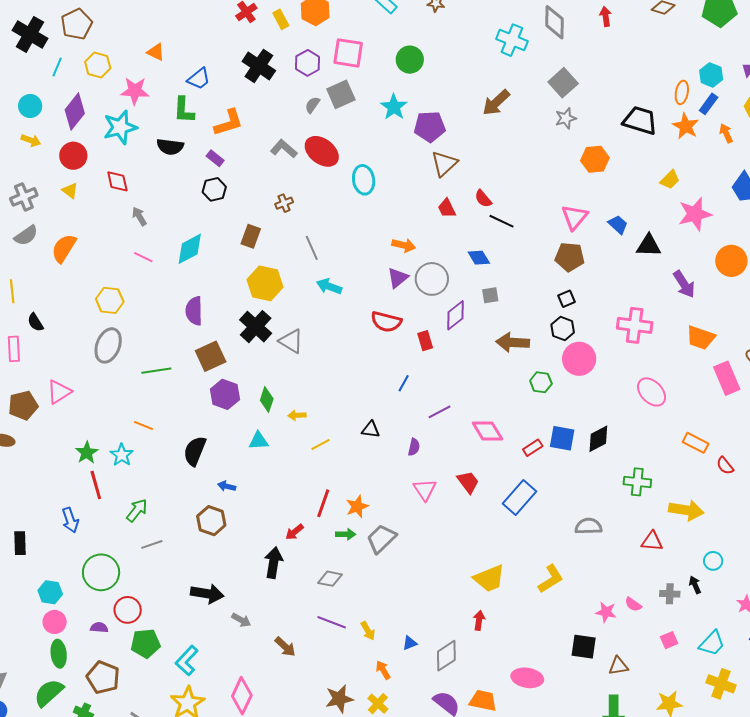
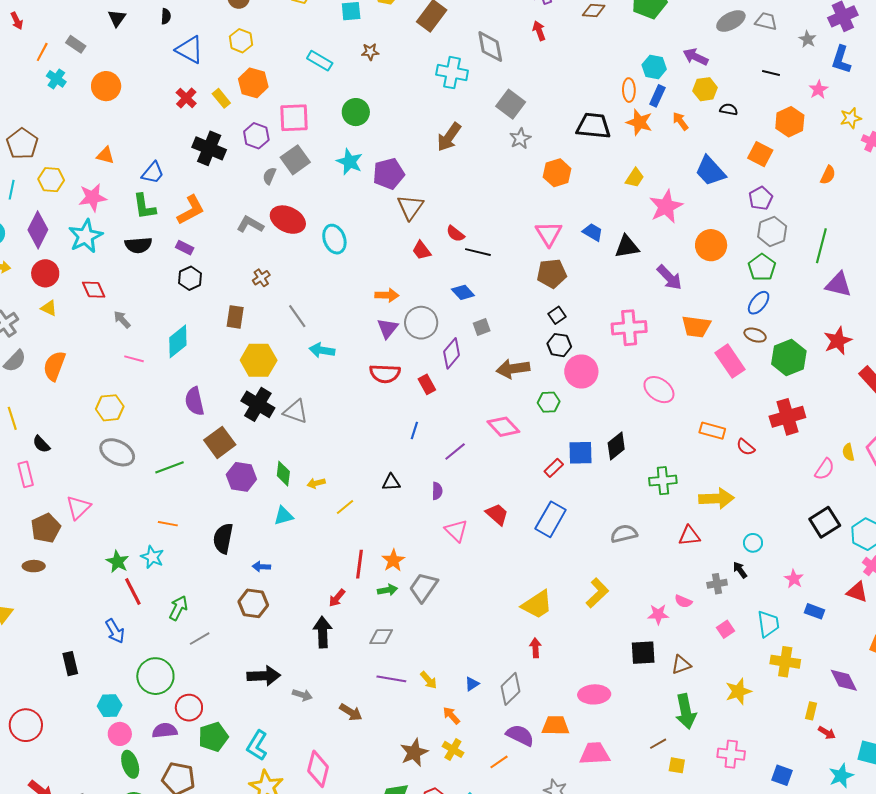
gray ellipse: (108, 345) -> (117, 452), turned -72
pink diamond: (487, 431) -> (503, 427), moved
purple semicircle: (99, 628) -> (165, 731), size x1.4
cyan trapezoid: (712, 643) -> (768, 624), turned -40

